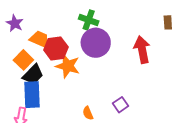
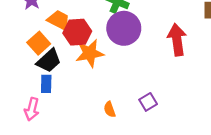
orange star: (68, 66) -> (90, 53), turned -30
blue rectangle: (32, 95) -> (46, 84), size x0.6

